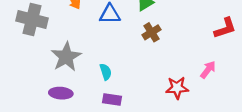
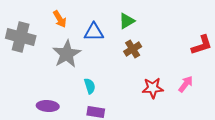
gray star: (66, 57) -> (67, 54), moved
red star: (177, 88) -> (153, 88), moved

